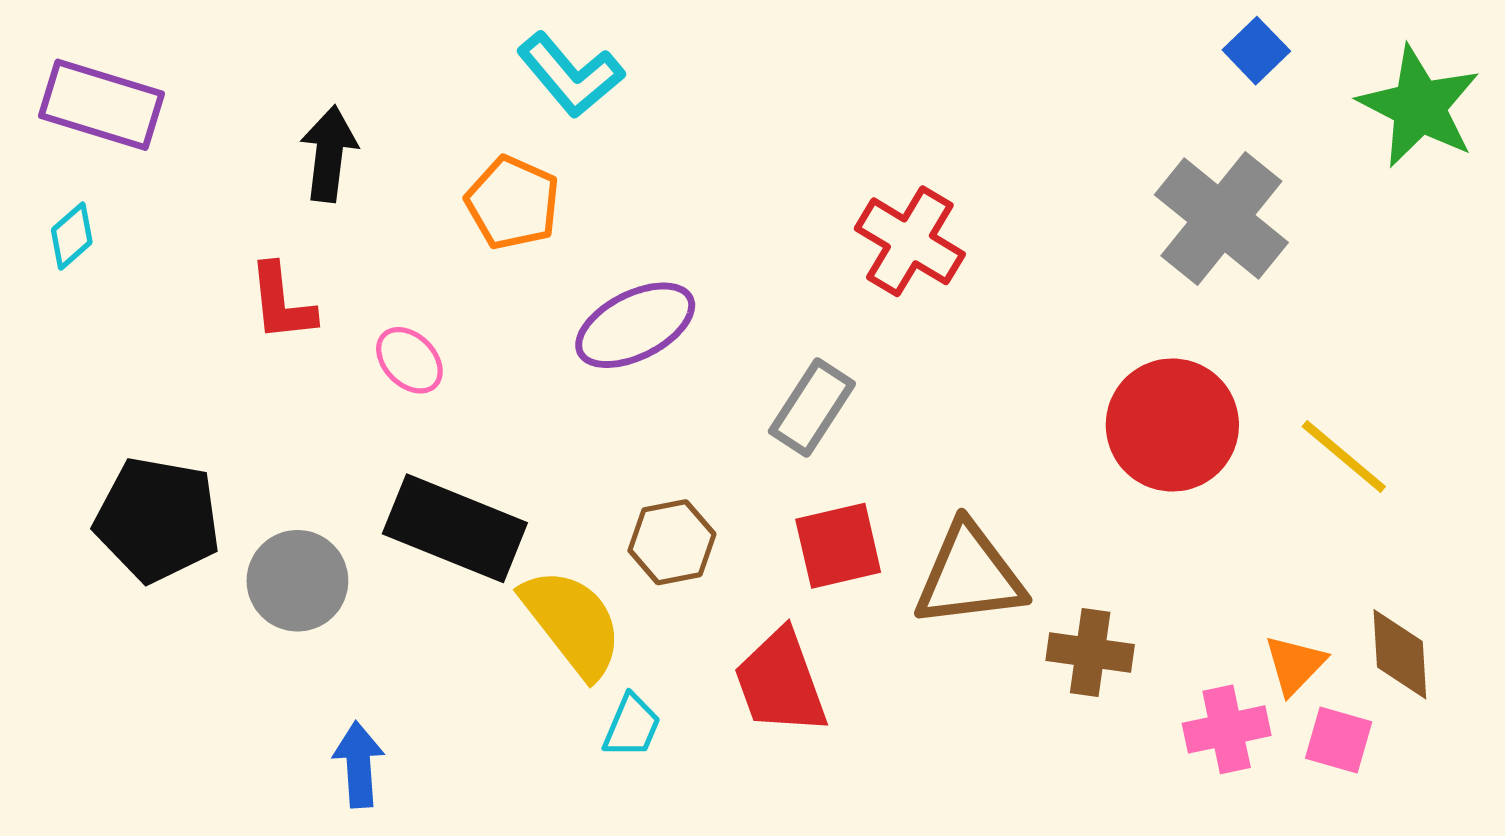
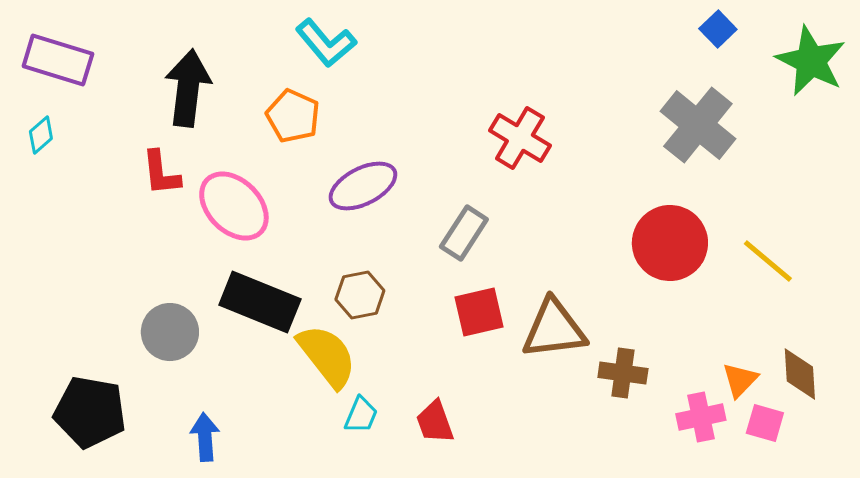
black arrow: (329, 154) -> (188, 88), size x1.4
pink ellipse: (409, 360) -> (234, 206), size x1.8
black pentagon: (157, 519) -> (90, 412), moved
brown hexagon: (672, 542) -> (360, 295), moved
red trapezoid: (780, 682) -> (435, 422), moved, size x0.7

